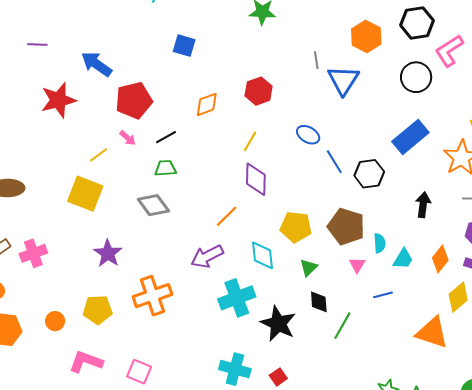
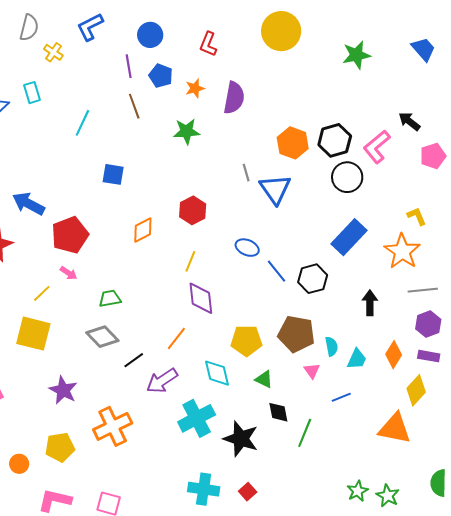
black hexagon: (417, 23) -> (335, 140), moved
black line: (166, 137) -> (134, 360), moved
green triangle: (309, 268) -> (264, 379), turned -42

